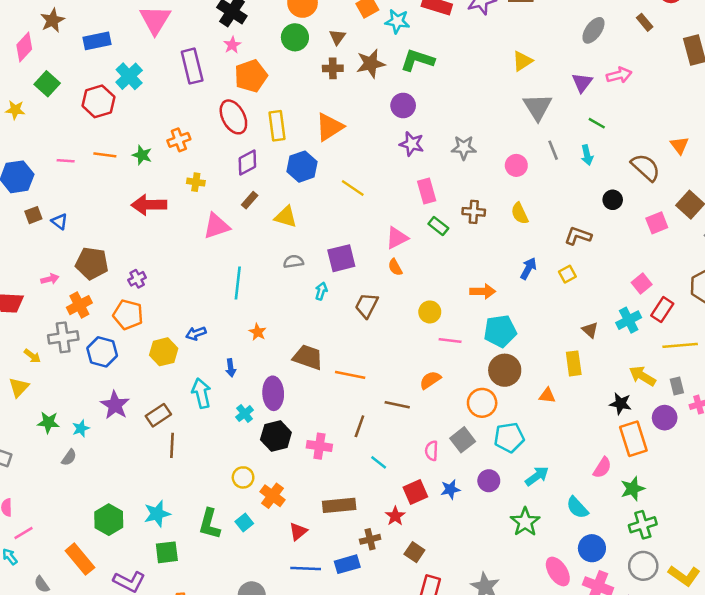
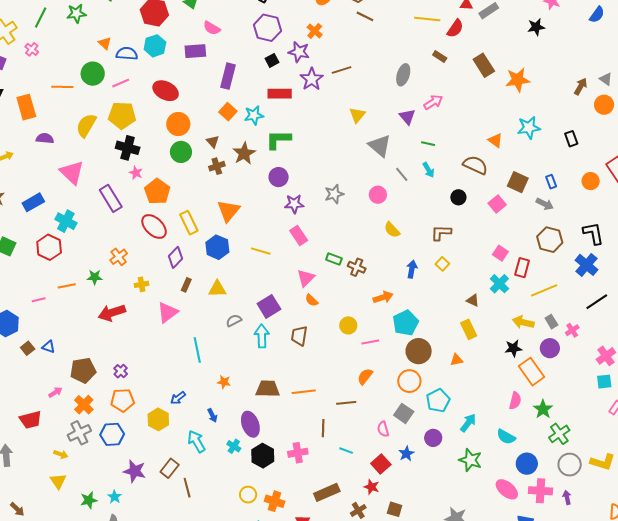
pink rectangle: (427, 191) -> (299, 236), moved
brown cross: (474, 212) -> (357, 267), moved, turned 36
cyan arrow: (321, 291) -> (262, 336), size x1.6

